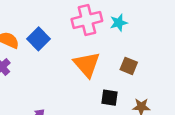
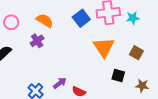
blue square: (39, 39) -> (81, 18), moved

